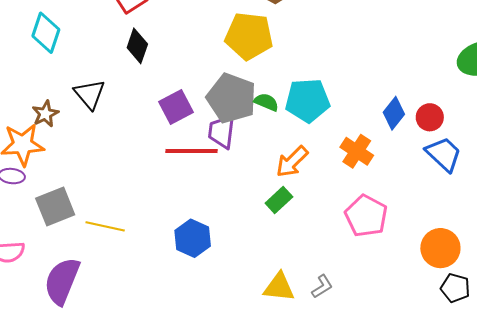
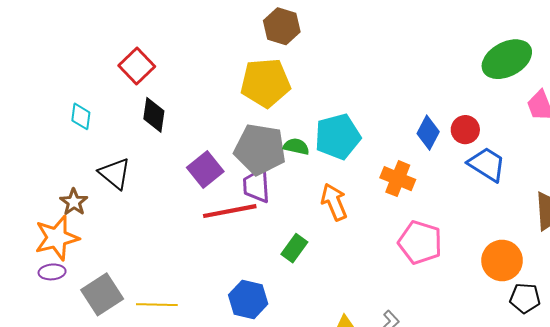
cyan diamond: (46, 33) -> (81, 116), moved, size x0.7
orange arrow: (292, 162) -> (334, 202), turned 123
green rectangle: (279, 200) -> (294, 248), moved

